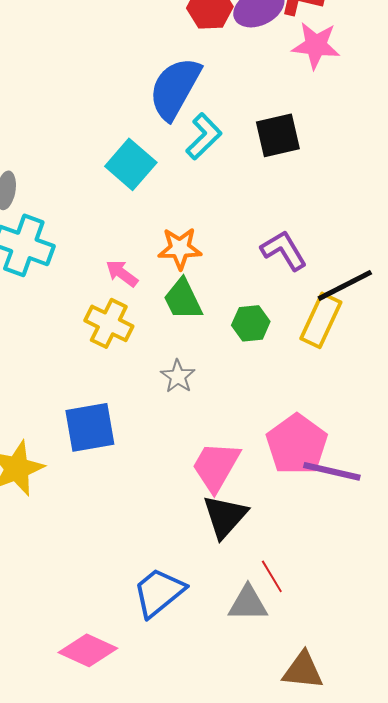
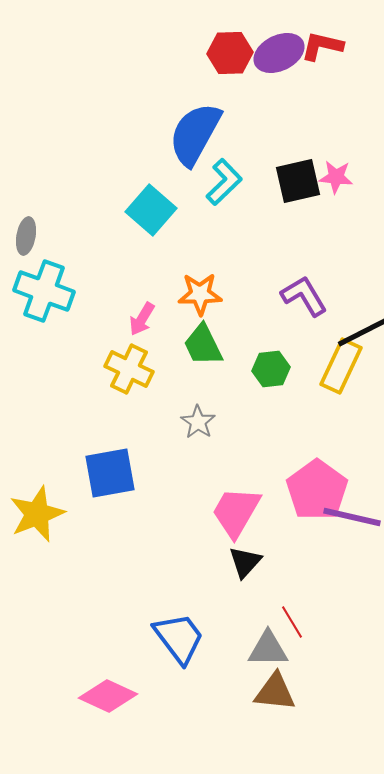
pink star: (316, 45) -> (336, 177), moved, size x0.7
pink arrow: (122, 273) -> (142, 319), turned -96
black triangle: (225, 516) -> (245, 562), size x0.7
blue trapezoid: (159, 592) -> (179, 638), turned 92
brown triangle: (303, 670) -> (275, 692), moved

